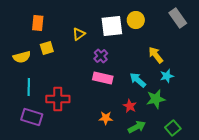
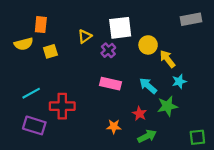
gray rectangle: (178, 18) -> (191, 19), turned -66
yellow circle: (136, 20) -> (148, 45), moved
purple cross: (101, 56) -> (108, 50), moved
yellow semicircle: (22, 57) -> (24, 44), moved
cyan line: (29, 87) -> (31, 93), turned 60
green square: (173, 128) -> (197, 137), moved, turned 35

